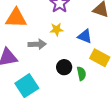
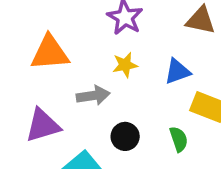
blue triangle: (85, 36) -> (177, 72), turned -35
black circle: (64, 67) -> (125, 136), moved

